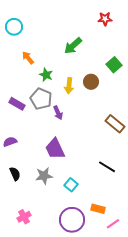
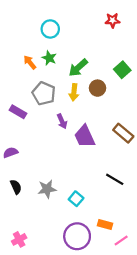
cyan circle: (14, 27) -> (50, 29), moved
green arrow: (73, 46) -> (78, 68), moved
green star: (46, 75) -> (49, 58), moved
gray pentagon: (41, 99) -> (44, 93), moved
purple trapezoid: (55, 149) -> (85, 136), moved
pink cross: (24, 217) -> (19, 239), moved

